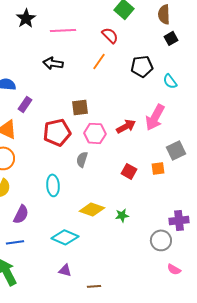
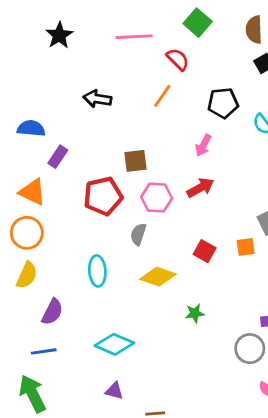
pink line: (63, 30) -> (134, 37), moved
pink arrow: (155, 117) -> (203, 145), moved, size x0.6
yellow diamond: (92, 209) -> (158, 277), moved

